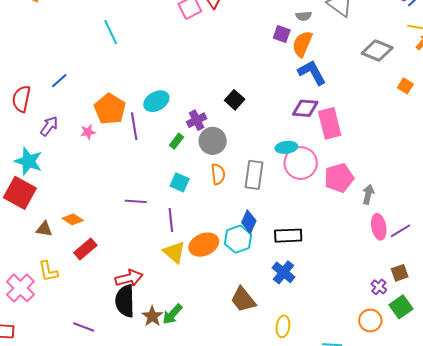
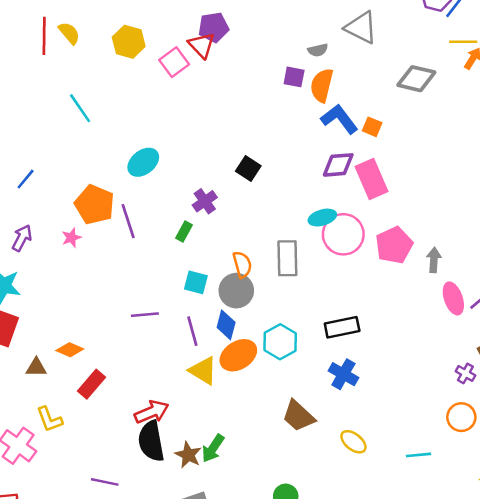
orange square: (405, 86) -> (372, 127), moved
cyan ellipse: (156, 101) -> (143, 162), moved
gray circle: (213, 141) -> (236, 291), moved
blue diamond: (249, 222) -> (226, 325), moved
yellow ellipse: (283, 326) -> (353, 442), turned -50

